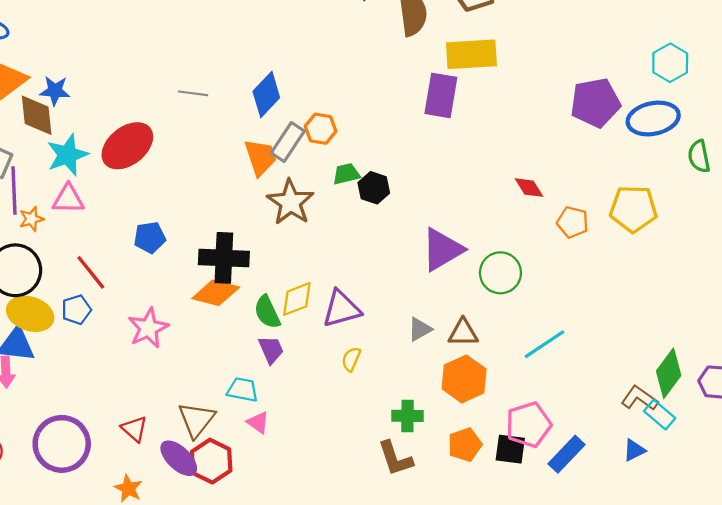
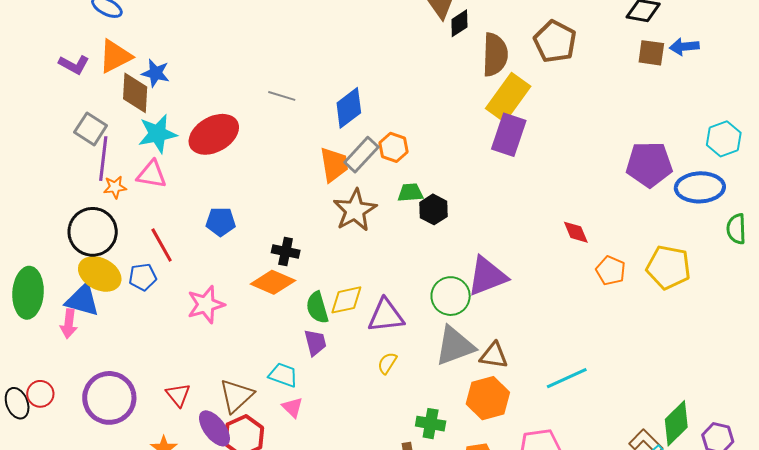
yellow rectangle: (471, 54) -> (508, 97), moved, turned -60
black cross: (224, 258) -> (286, 251), size x0.6
green circle: (500, 273) -> (451, 296), moved
gray triangle: (420, 329) -> (455, 346), size x1.8

